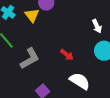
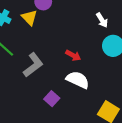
white semicircle: (80, 81) -> (78, 80), moved

